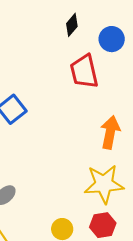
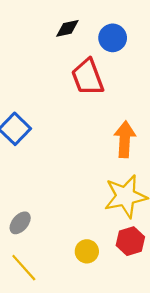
black diamond: (72, 25) -> (67, 28), turned 45

